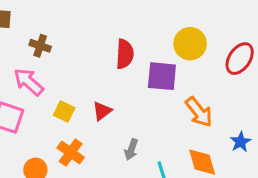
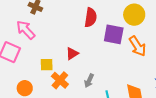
yellow square: (64, 111) -> (47, 65), moved, turned -32
orange arrow: (199, 112) -> (137, 46), moved
orange cross: (71, 153) -> (60, 80), moved

